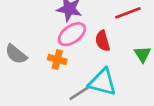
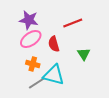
orange cross: (57, 59) -> (33, 64), moved

